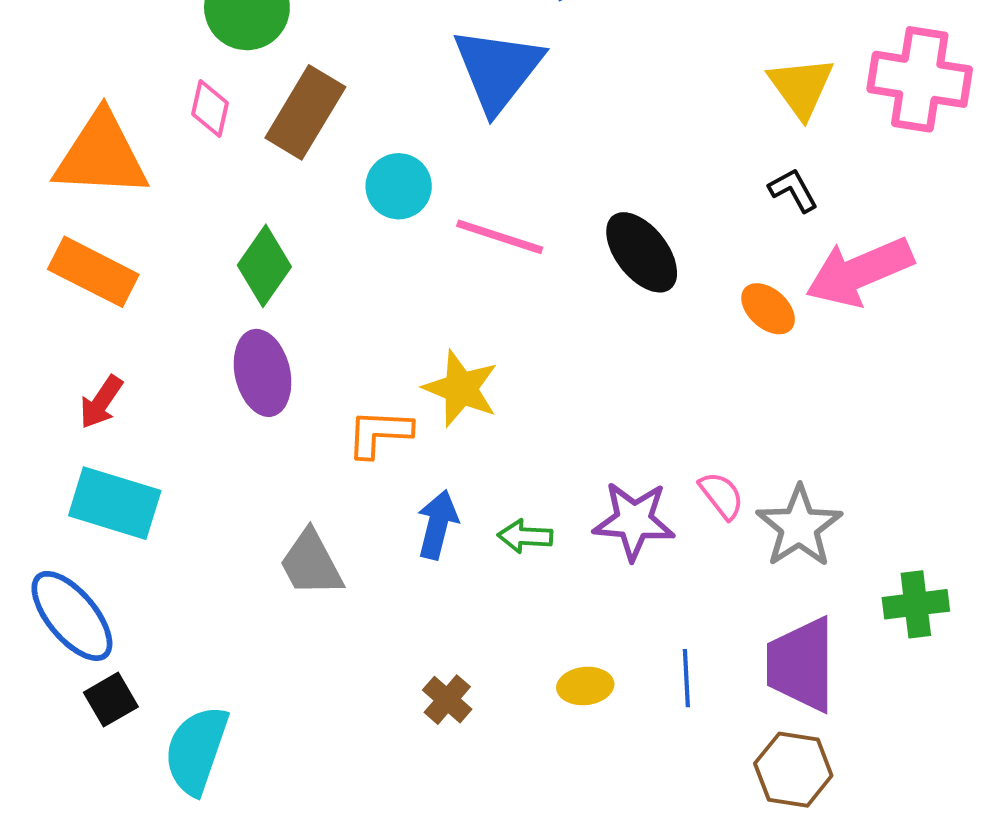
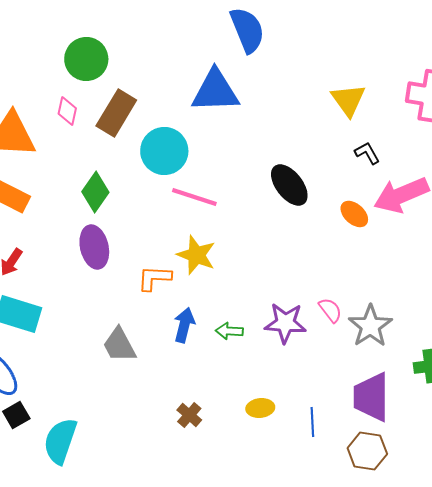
blue triangle: (498, 70) -> (215, 91), turned 50
yellow triangle: (801, 87) -> (348, 100), moved
cyan circle: (399, 186) -> (164, 151), size x1.4
pink line: (500, 237) -> (194, 197), moved
blue line: (686, 678) -> (312, 422), moved

